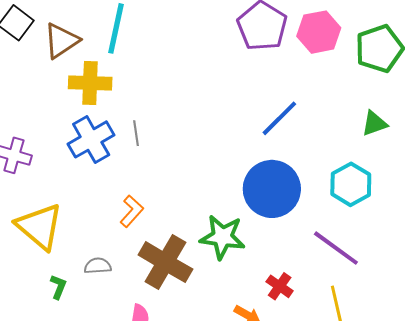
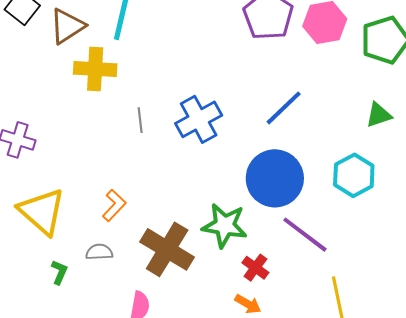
blue cross: (91, 139) -> (199, 119), moved
orange L-shape: (132, 211) -> (114, 205), moved
purple line: (336, 248) -> (305, 235), moved
red cross: (280, 286) -> (255, 268), moved

